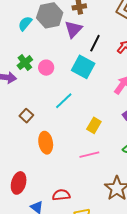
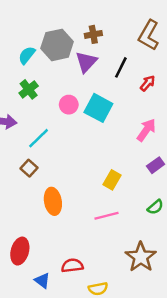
black line: (95, 43) -> (121, 67), moved
green cross: (25, 63) -> (29, 89), moved
pink circle: (46, 68) -> (69, 105), moved
cyan line: (64, 101) -> (39, 138), moved

